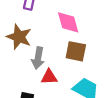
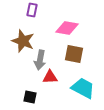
pink diamond: (68, 22) -> (67, 28), turned -65

